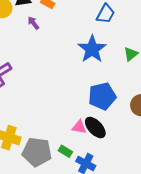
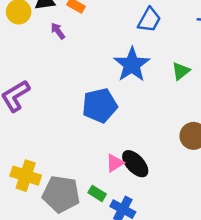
blue pentagon: (102, 96) -> (100, 105), moved
pink triangle: (79, 127) -> (115, 163), turned -42

